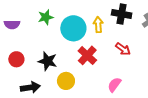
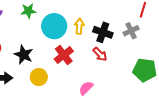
black cross: (122, 14) -> (103, 32), moved

